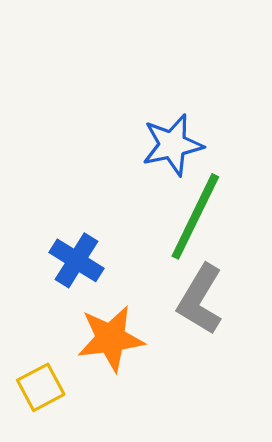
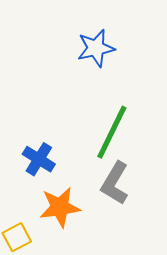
blue star: (173, 145) -> (96, 48), moved

